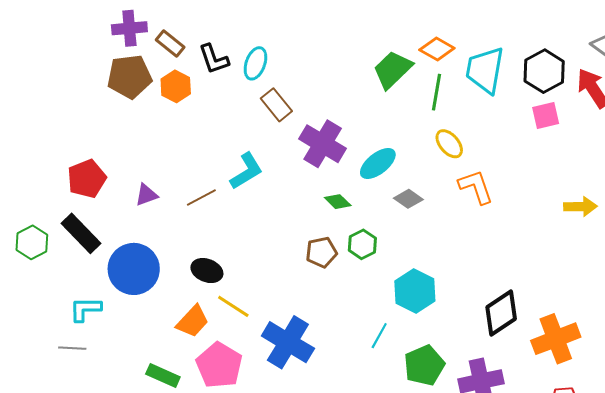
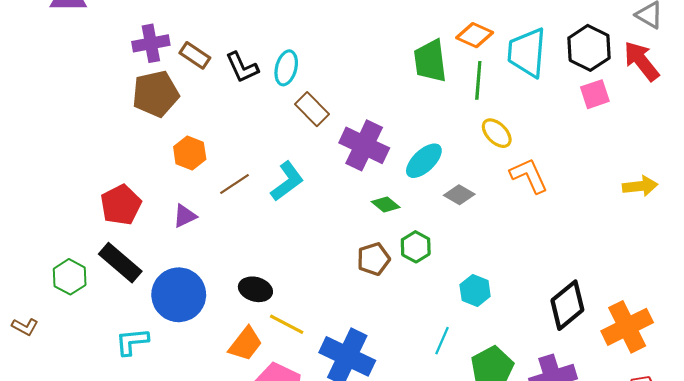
green trapezoid: (393, 70) -> (430, 61), turned -48
orange hexagon: (176, 86) -> (190, 153), moved
brown line: (201, 198) -> (235, 184), moved
cyan hexagon: (415, 291) -> (475, 291), size x0.7

